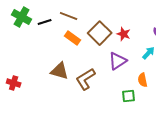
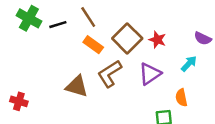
brown line: (69, 16) -> (88, 17), turned 36
brown L-shape: (86, 79) -> (110, 74), moved

